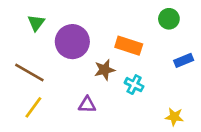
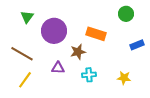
cyan cross: (134, 85) -> (89, 75), moved, turned -32
purple triangle: (87, 105) -> (58, 68), moved
yellow star: (174, 117) -> (124, 78), moved

